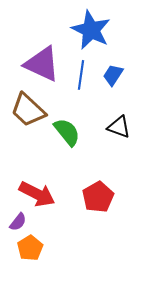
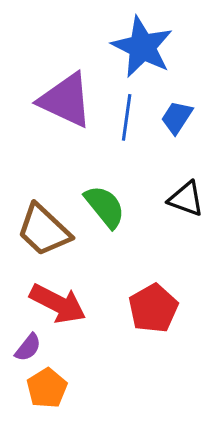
brown trapezoid: (28, 110) -> (44, 230), moved

